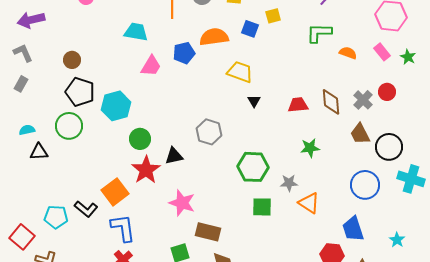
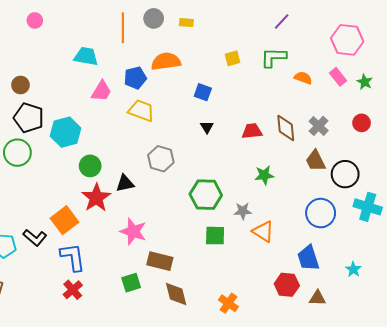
yellow square: (273, 16) -> (232, 58), moved
blue square: (250, 29) -> (203, 92), moved
yellow trapezoid: (240, 72) -> (141, 111), moved
red circle: (387, 92) -> (362, 123), moved

